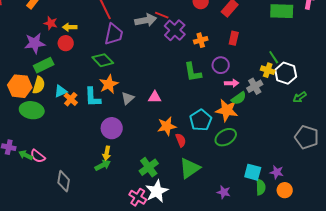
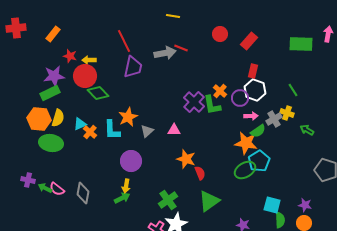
purple cross: (175, 30) -> (194, 102), moved
orange cross: (201, 40) -> (220, 91), moved, turned -32
red circle: (66, 43) -> (85, 76), size x1.5
green diamond: (103, 60) -> (98, 93), moved
green rectangle: (44, 65) -> (50, 93), moved
yellow cross: (268, 70) -> (287, 113), moved
white hexagon: (286, 73) -> (255, 90), moved
green arrow: (300, 97) -> (307, 130), moved, turned 64
cyan pentagon: (201, 120) -> (259, 161), moved
orange star: (167, 126) -> (186, 159), turned 30
purple star: (277, 172) -> (305, 205), moved
gray diamond: (64, 181) -> (83, 193), moved

